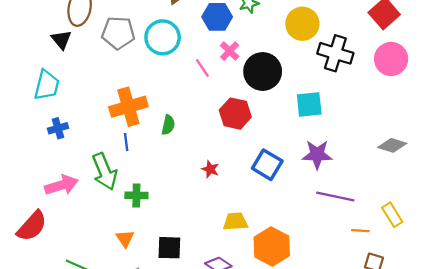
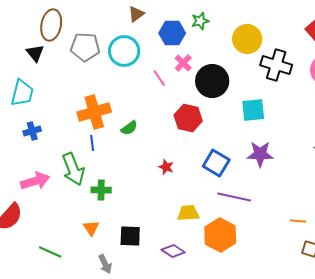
green semicircle: (168, 125) -> (129, 128), turned 42
purple line: (335, 197) -> (234, 197), moved

